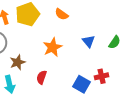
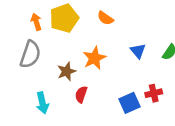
brown star: (18, 62) -> (67, 71), moved
blue square: (82, 84) -> (129, 103), turned 36

